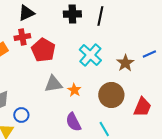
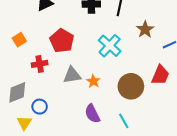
red cross: (22, 37) -> (40, 64), moved
brown star: (125, 63) -> (145, 29), moved
red trapezoid: (142, 107) -> (160, 75), moved

